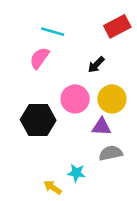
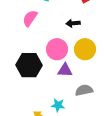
black arrow: (96, 65) -> (73, 23), turned 40
purple triangle: (101, 127) -> (65, 70), moved

